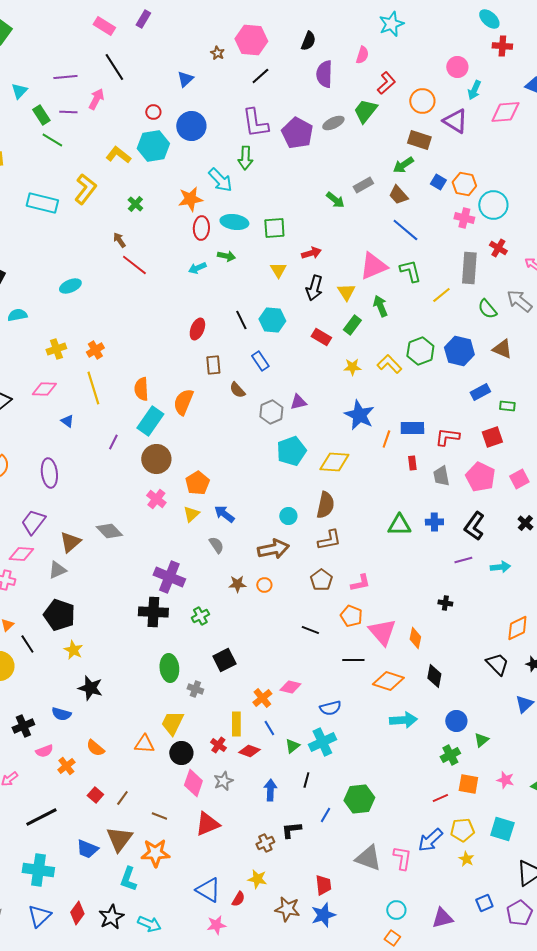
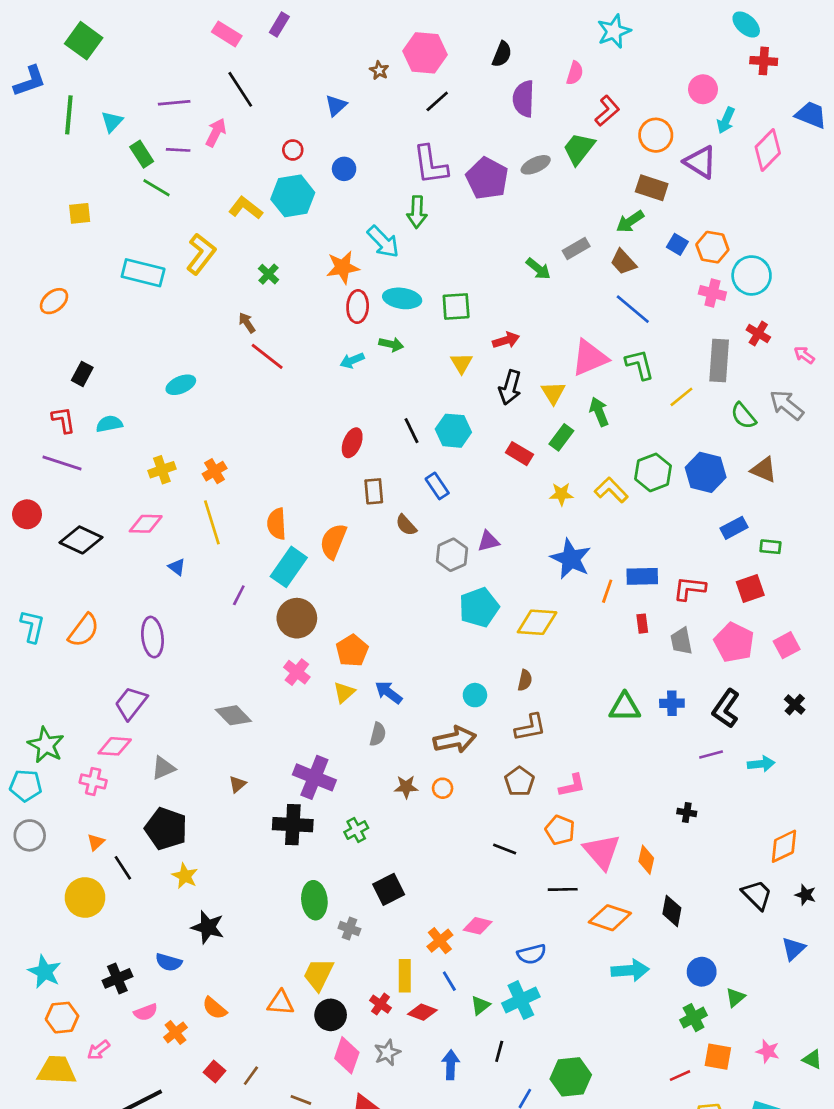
pink diamond: (505, 112) -> (768, 150), turned -40
blue circle: (191, 126) -> (344, 169), size x0.6
brown semicircle: (325, 505) -> (525, 680), size x0.6
brown triangle: (70, 542) -> (237, 784), moved, size x0.6
gray semicircle: (216, 545) -> (378, 734), turned 48

